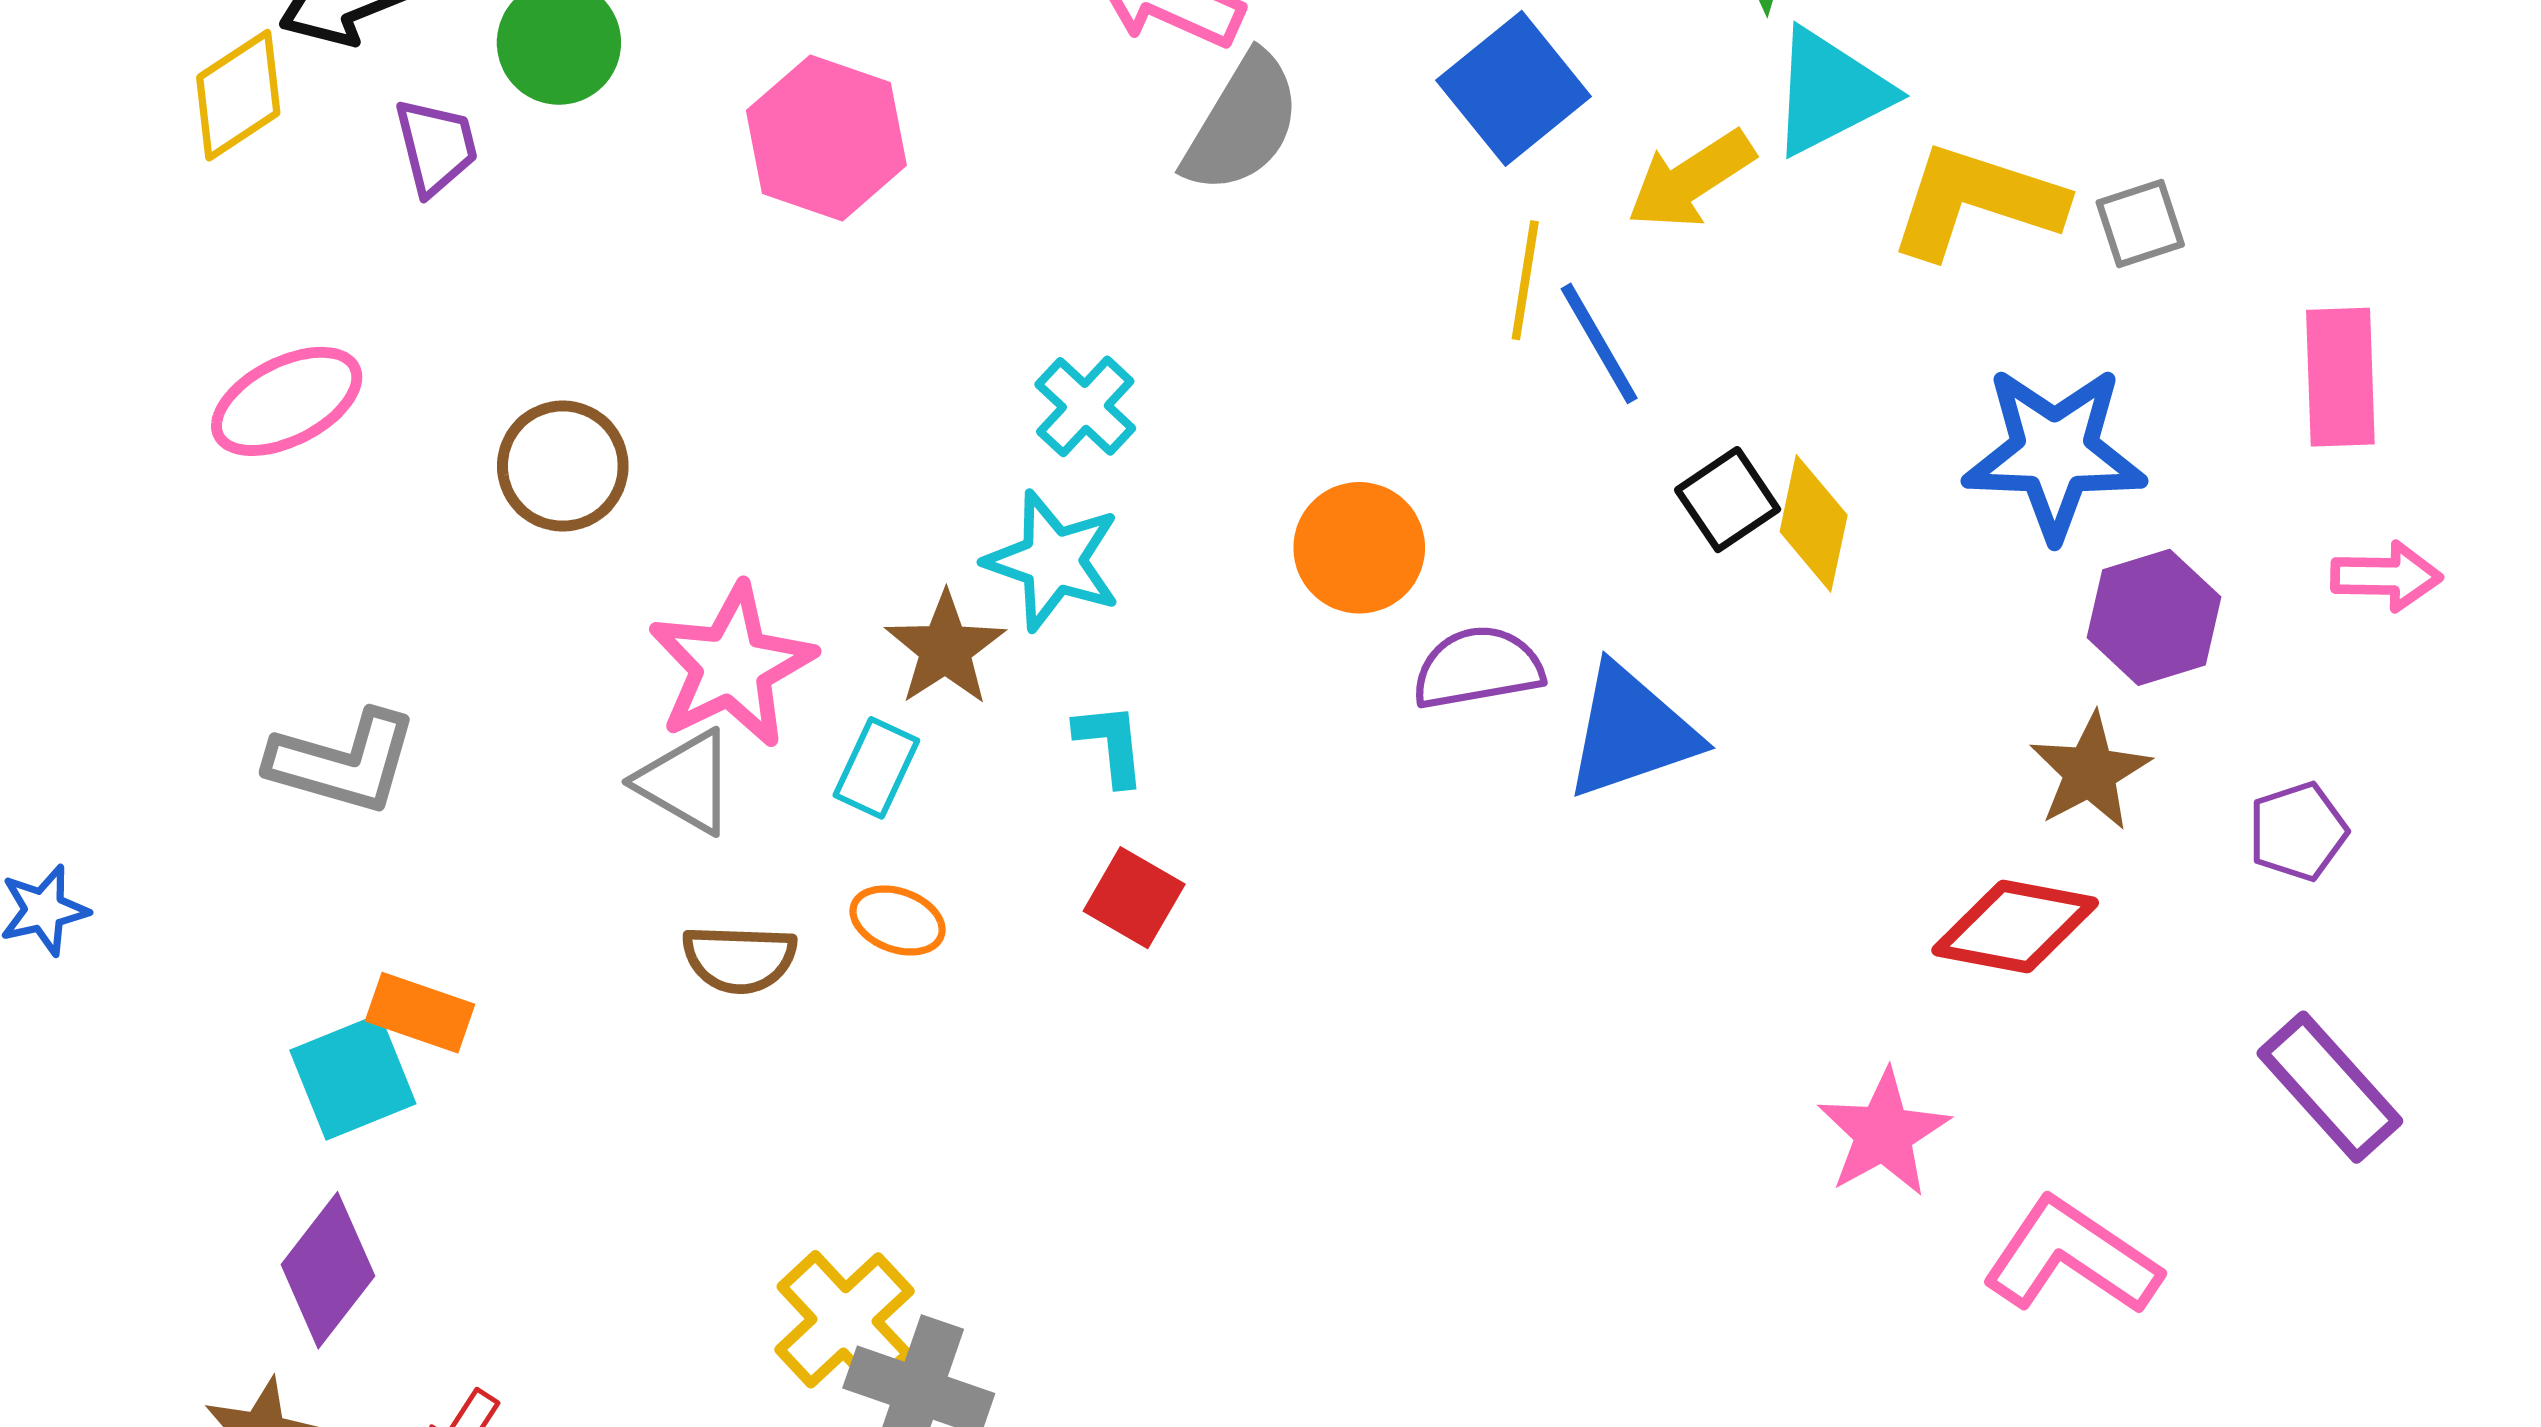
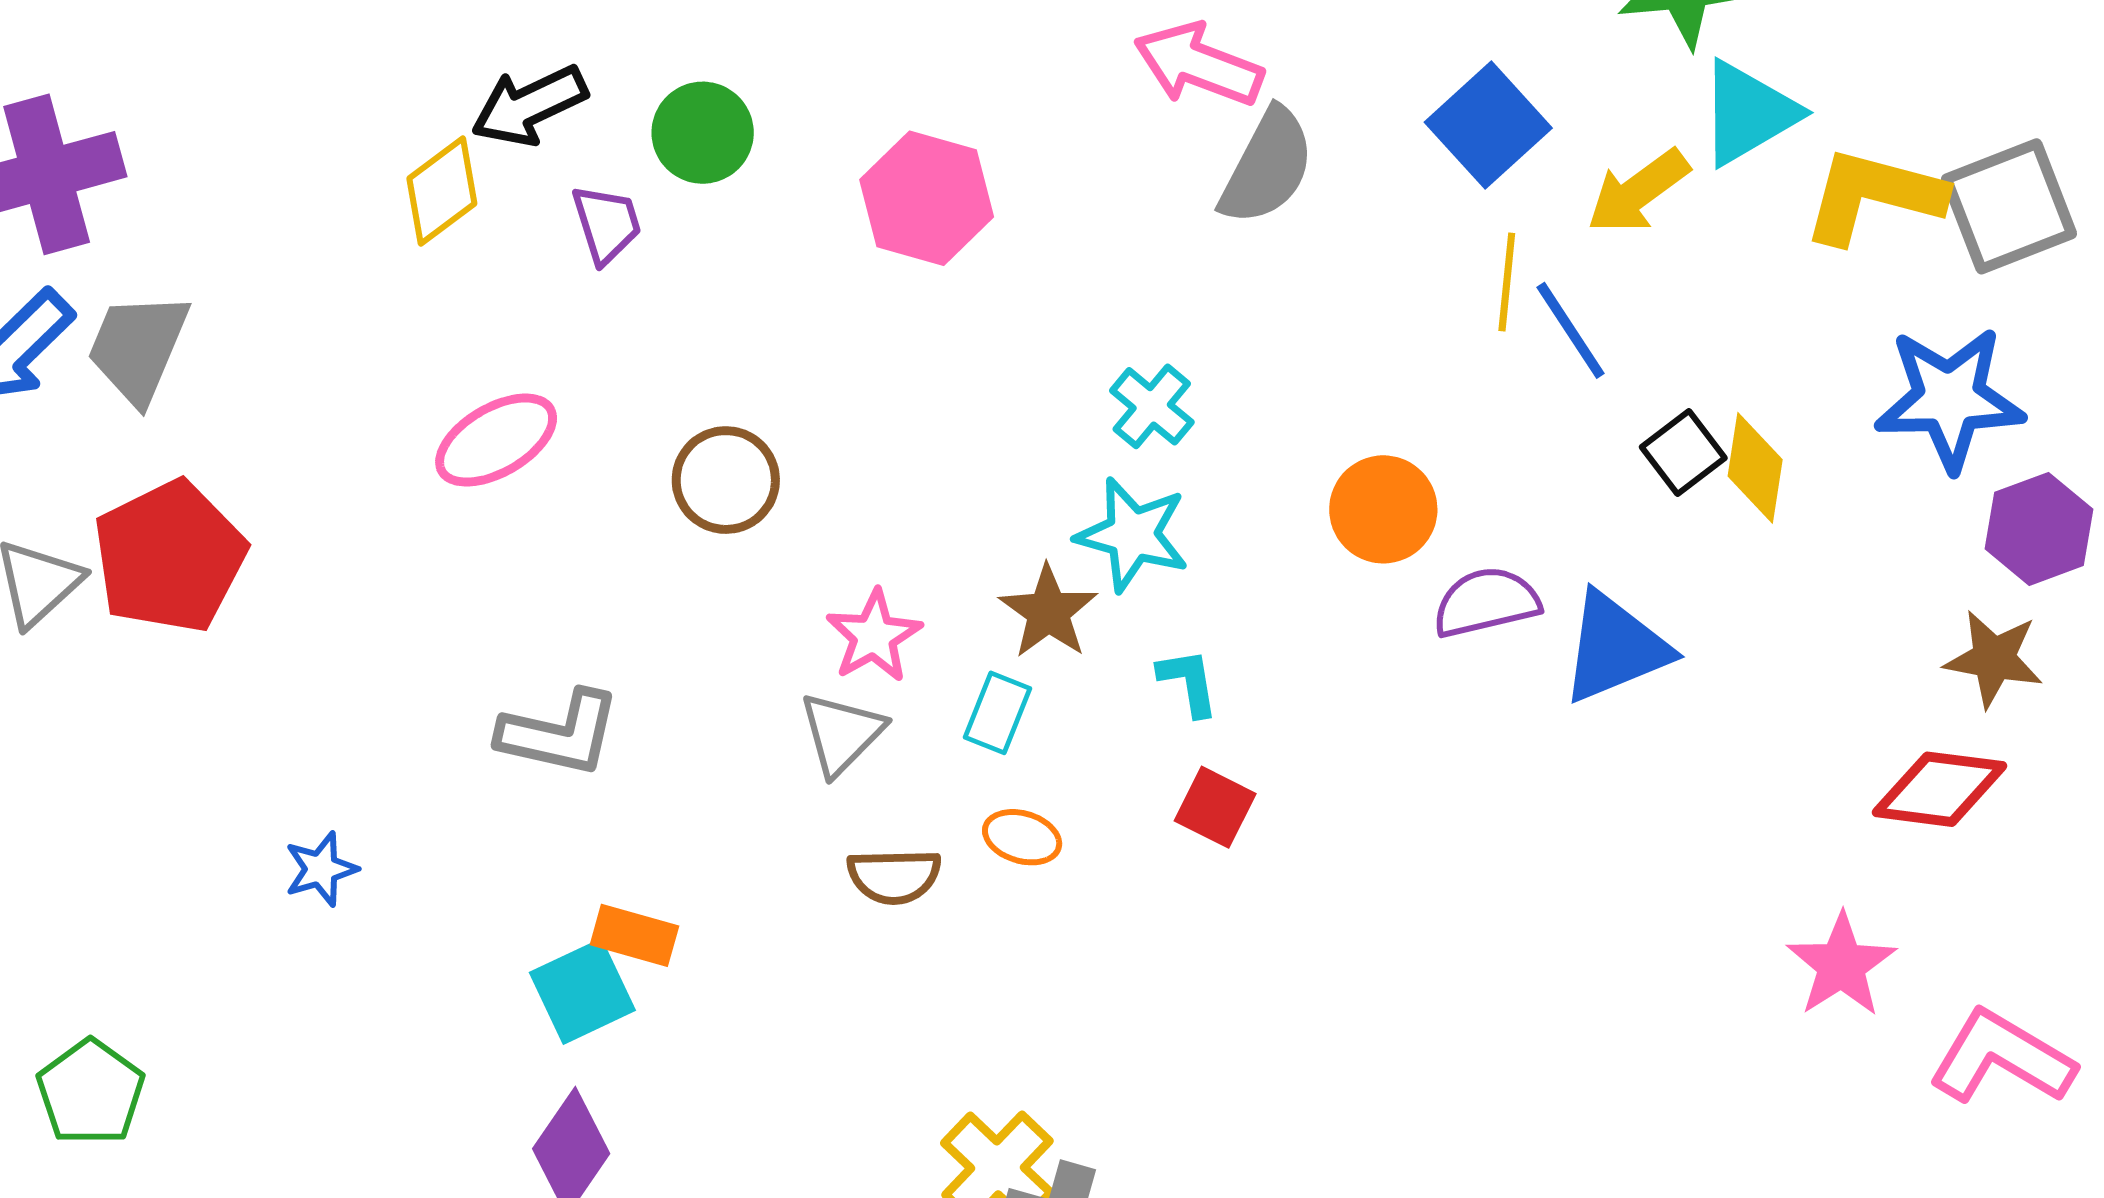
gray square: (2140, 223) -> (2009, 206), size x1.8
pink star: (732, 666) -> (874, 636), size x0.7
brown star: (2090, 772) -> (1994, 659), turned -30
gray triangle: (686, 782) -> (842, 733), turned 48

